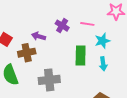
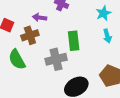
green rectangle: (81, 56) -> (74, 41), moved

